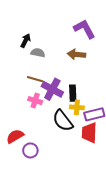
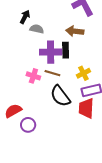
brown line: (35, 79) -> (52, 73), moved
purple cross: (52, 89) -> (51, 52), moved, turned -30
black rectangle: (73, 93) -> (66, 50), moved
yellow cross: (77, 107) -> (83, 73), moved, turned -32

